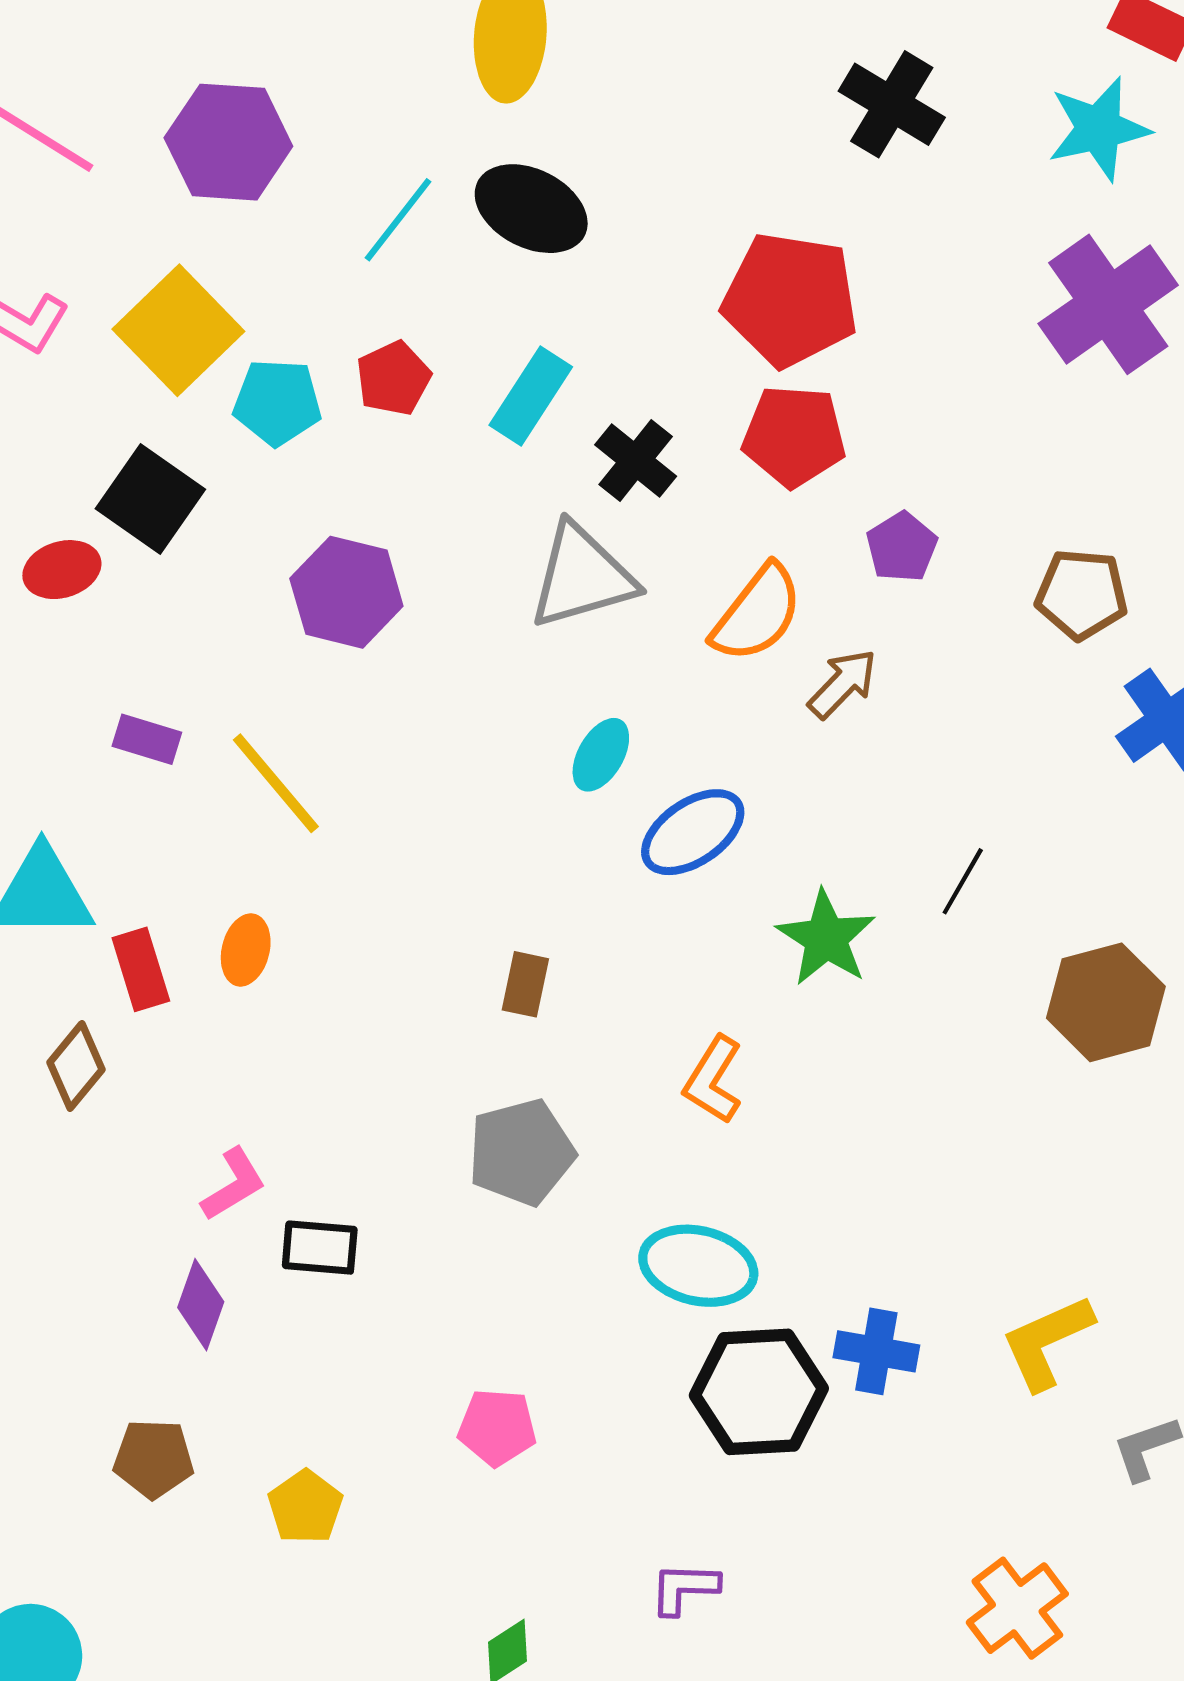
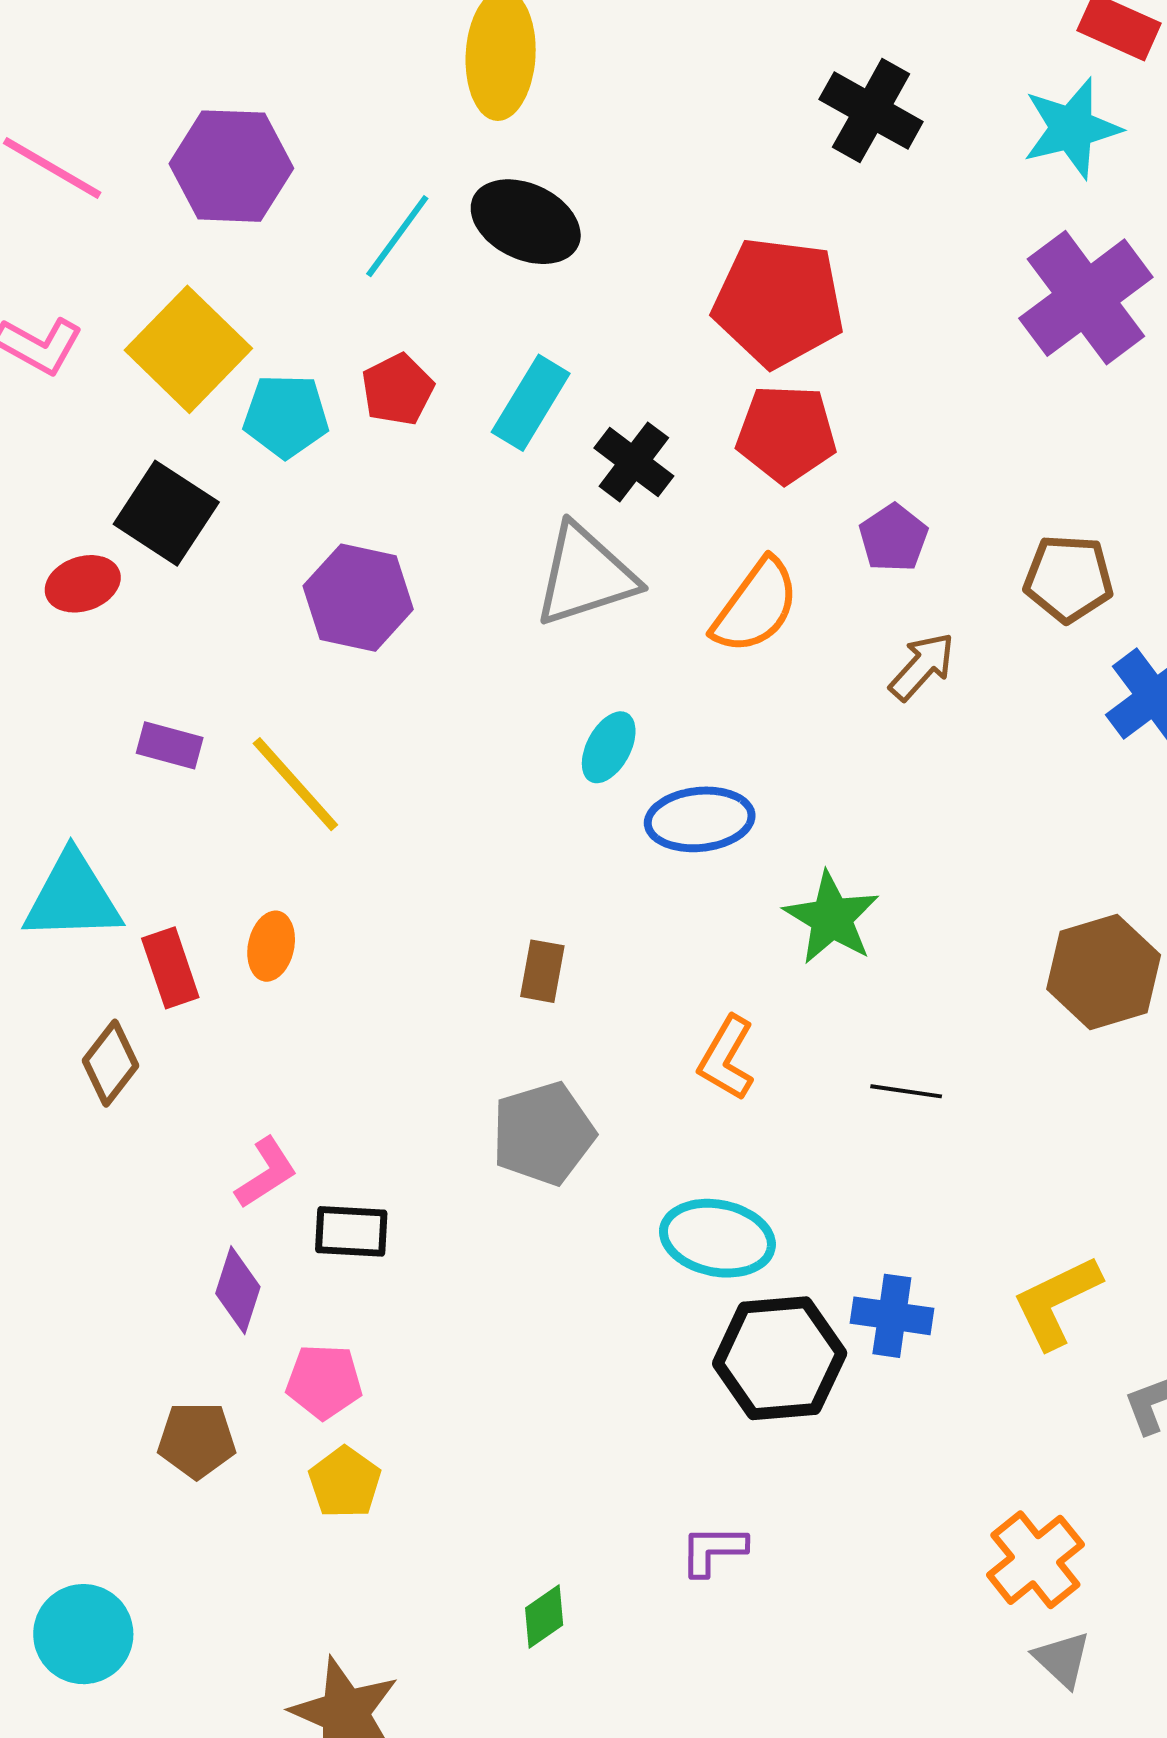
brown arrow: (843, 684) -> (922, 666), moved
blue ellipse: (693, 832) -> (700, 819), turned 30
black line: (963, 881) -> (906, 1091), moved, turned 70
pink pentagon: (497, 1427) -> (324, 1382), moved

